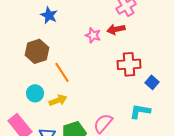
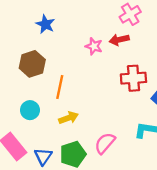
orange line: (62, 72) -> (60, 87), turned 45
yellow arrow: (58, 100) -> (69, 118), moved

